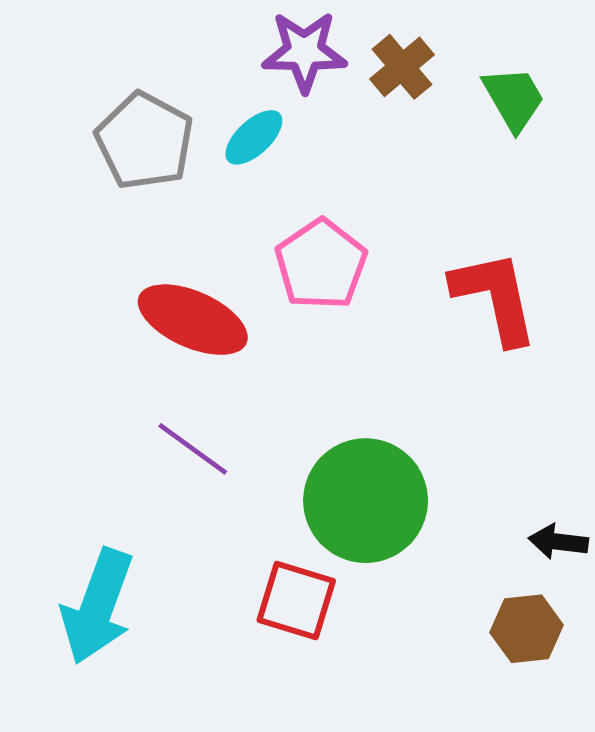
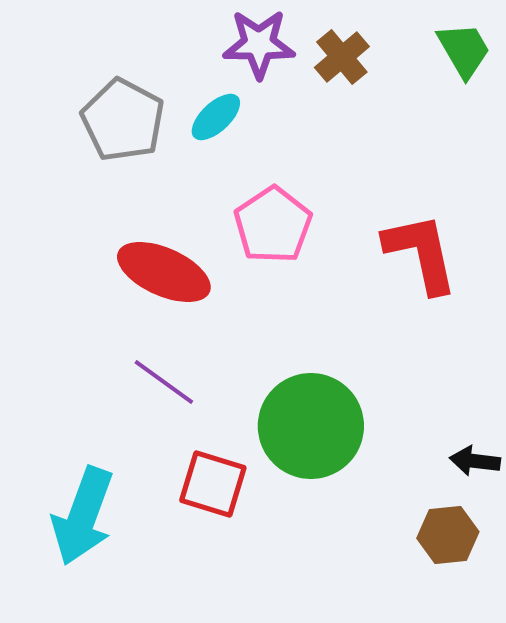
green trapezoid: (514, 99) -> (464, 50), moved
red square: (296, 600) -> (213, 484), moved

